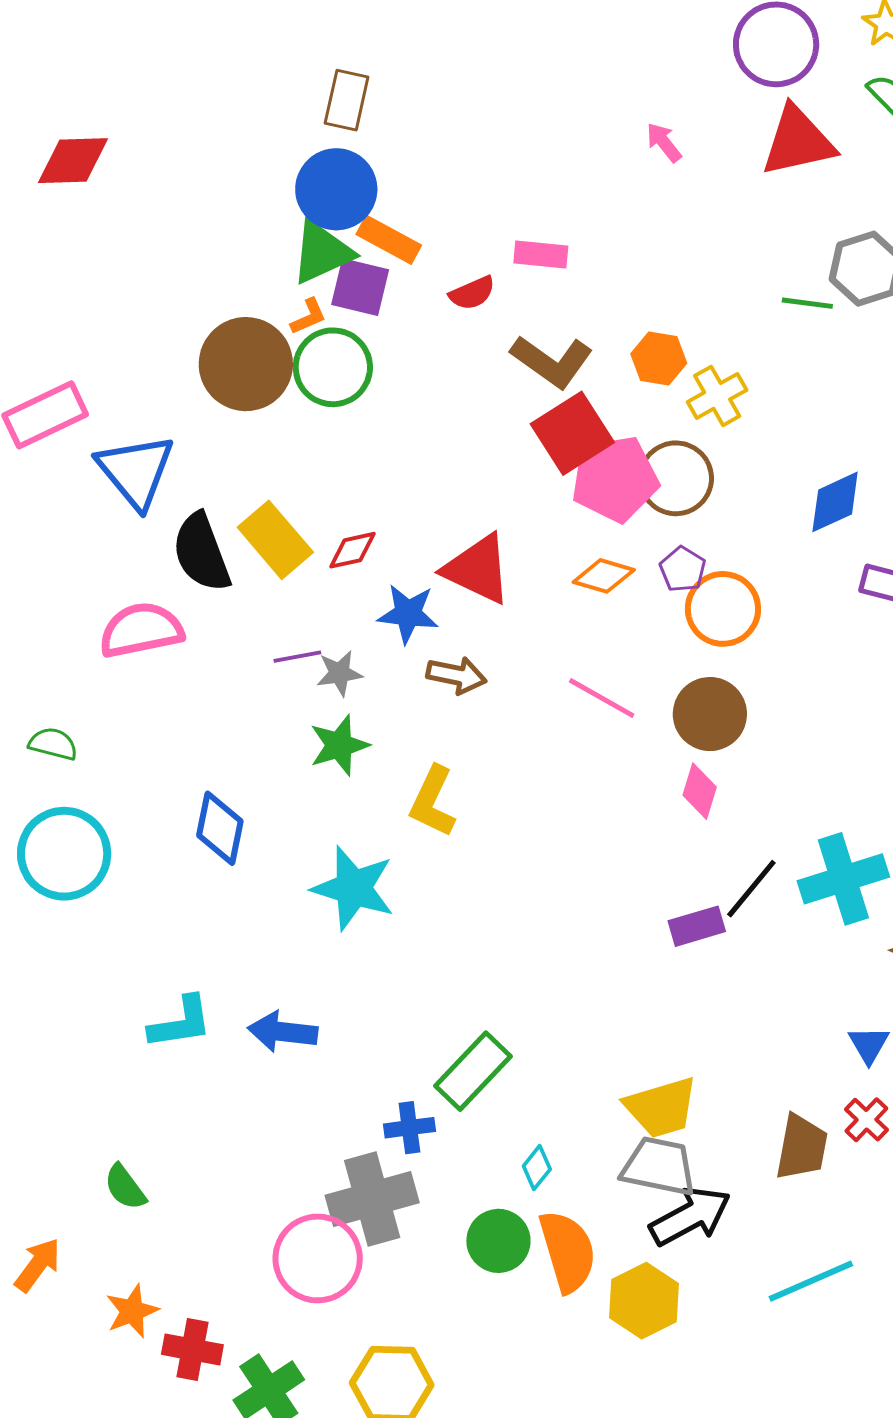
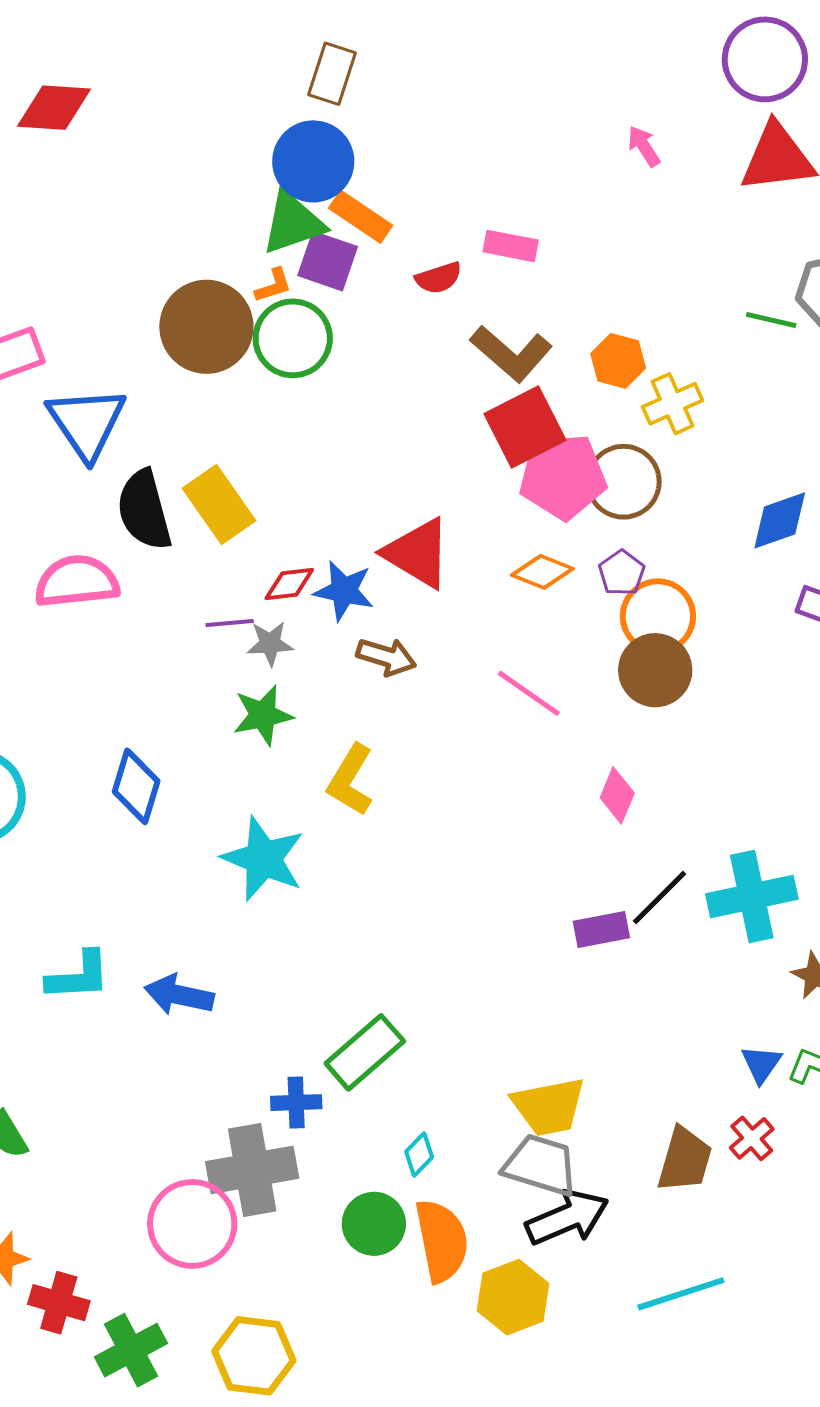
red diamond: (352, 550) -> (289, 584), moved
brown circle: (710, 714) -> (655, 670), moved

